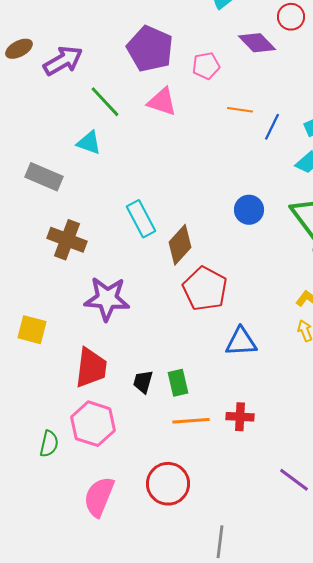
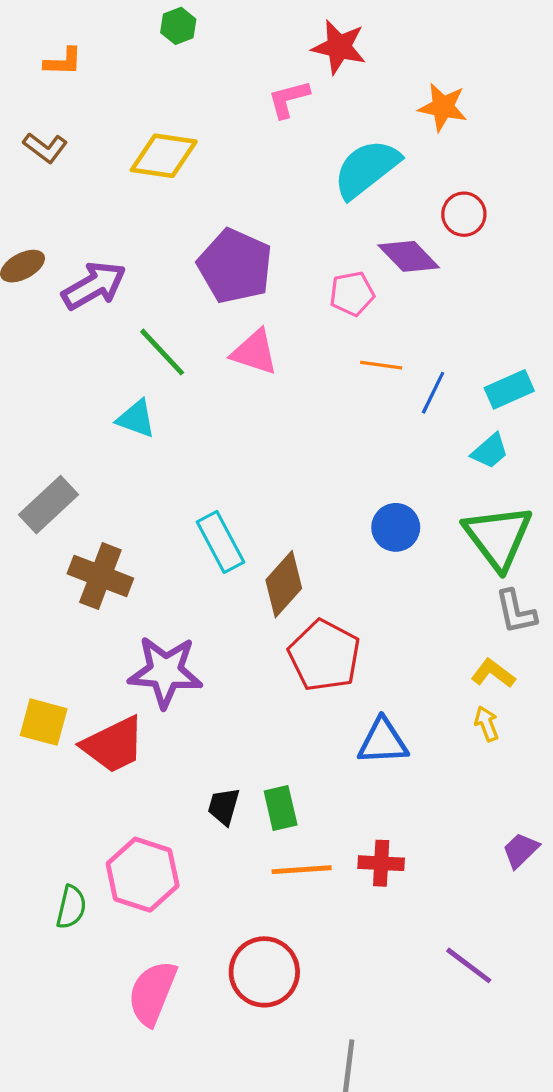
pink pentagon: (206, 66) -> (352, 294), moved
gray rectangle: (44, 177) -> (48, 505), moved, turned -66
red trapezoid: (91, 368) -> (113, 745), moved, turned 57

